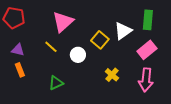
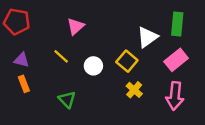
pink triangle: (63, 22) -> (75, 26), size x0.7
yellow square: (100, 40) -> (127, 61), moved
green triangle: (56, 83) -> (67, 99), turned -49

